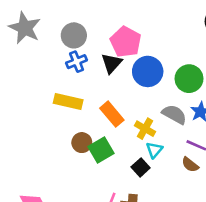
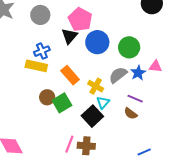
blue cross: (77, 62) -> (42, 51), moved
gray semicircle: (174, 114) -> (118, 75), turned -66
black square: (141, 167) -> (92, 116), size x1.5

